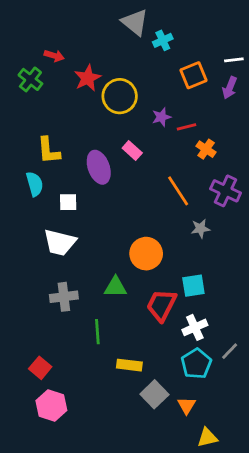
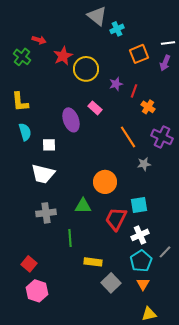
red line: (187, 127) -> (134, 91), turned -56
yellow L-shape: (49, 150) -> (20, 102), moved
orange triangle: (187, 405) -> (143, 284), moved

